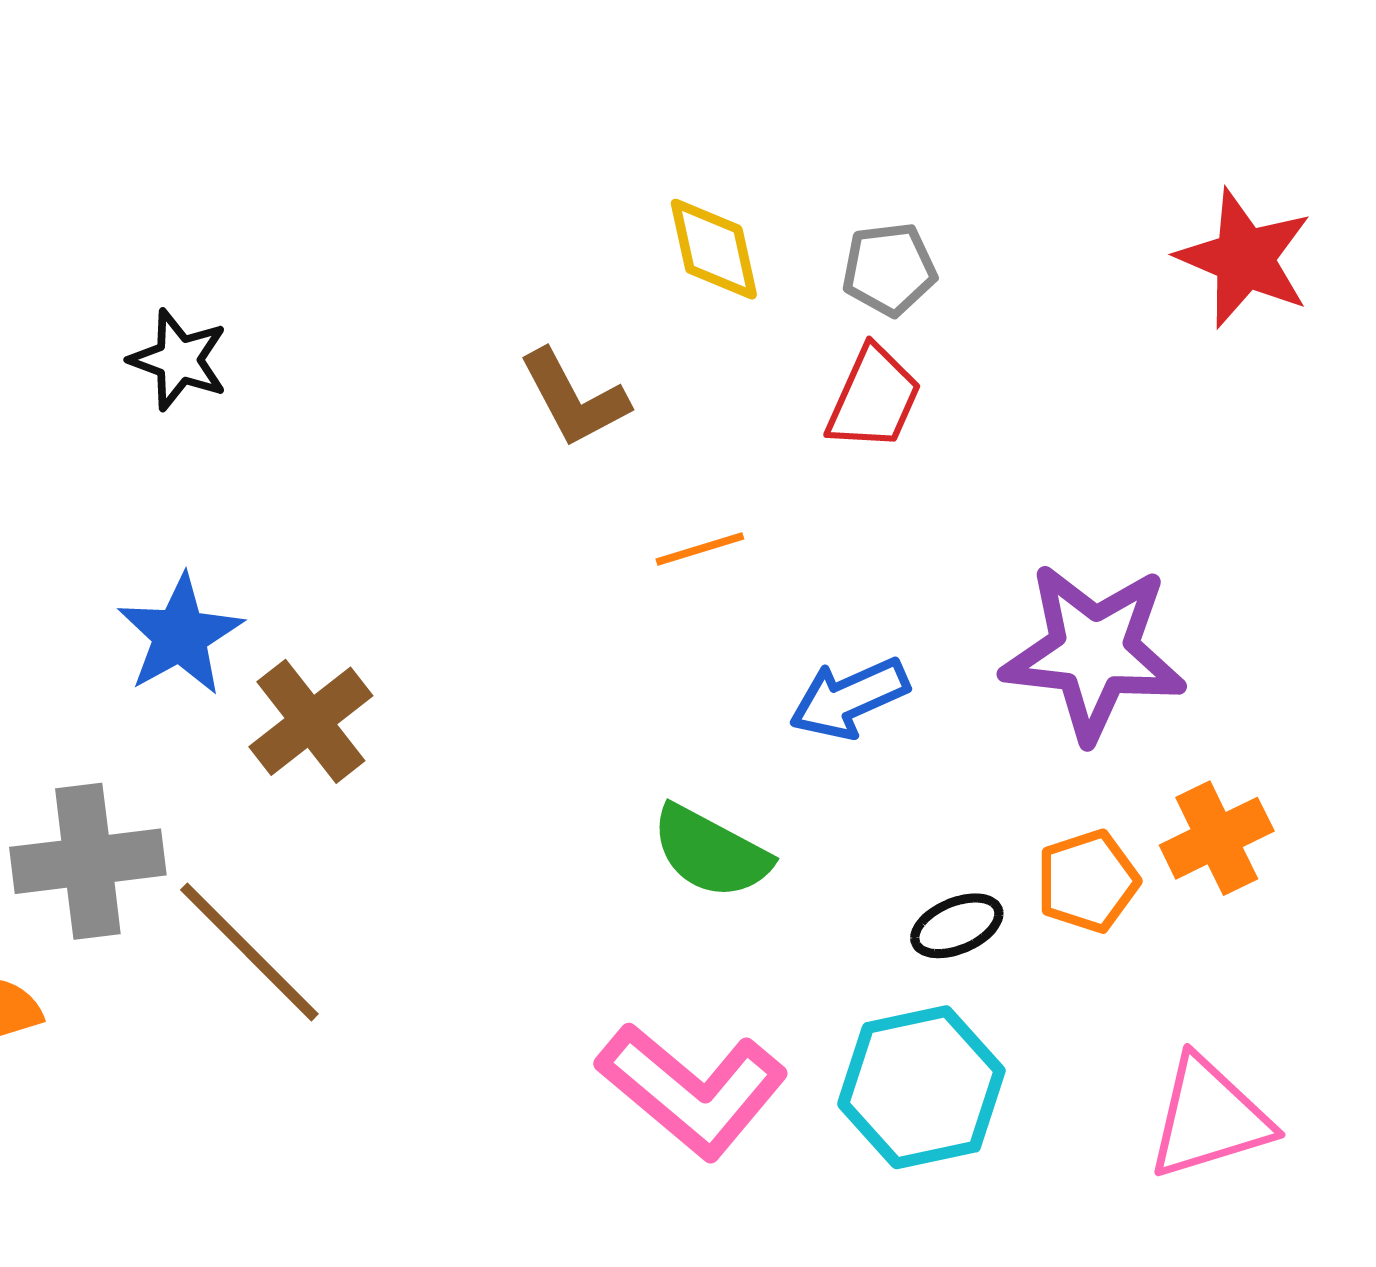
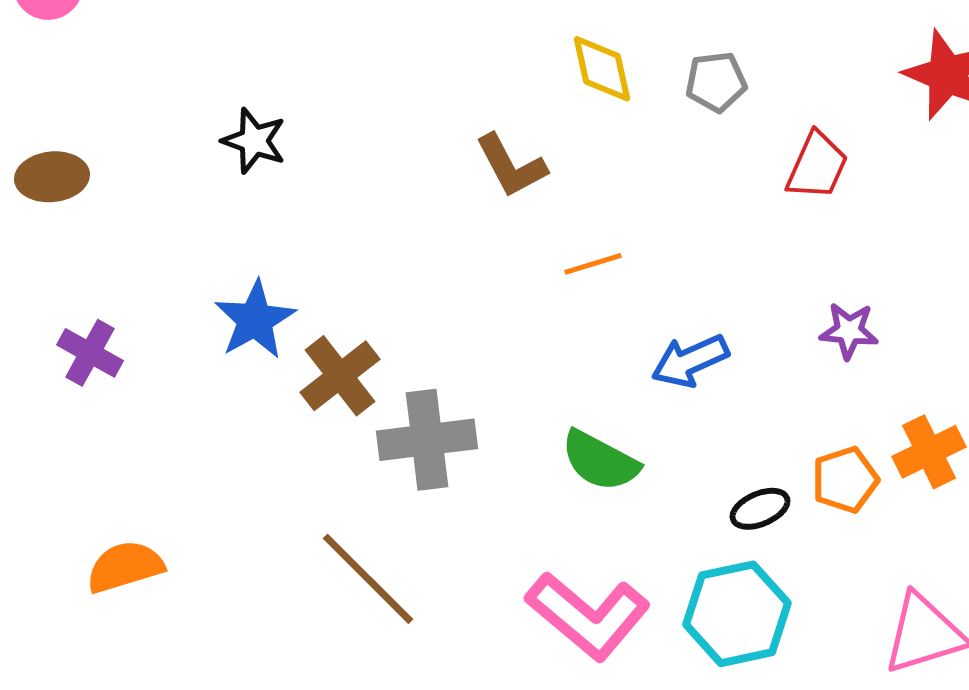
red trapezoid: (874, 398) -> (817, 166), moved
purple star: (1094, 652) -> (849, 331), size x0.5
gray cross: (88, 861) -> (427, 440), moved
brown line: (249, 952) -> (368, 579), moved

